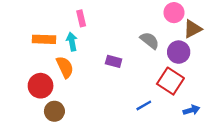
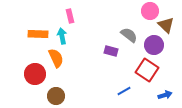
brown triangle: (193, 29) -> (166, 25), turned -48
purple rectangle: (114, 61) -> (111, 51), moved
brown circle: (54, 111) -> (56, 96), moved

